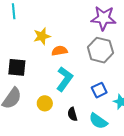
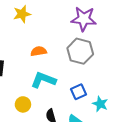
yellow star: (42, 36) -> (22, 14), moved
cyan L-shape: (65, 79) -> (43, 80), turned -105

